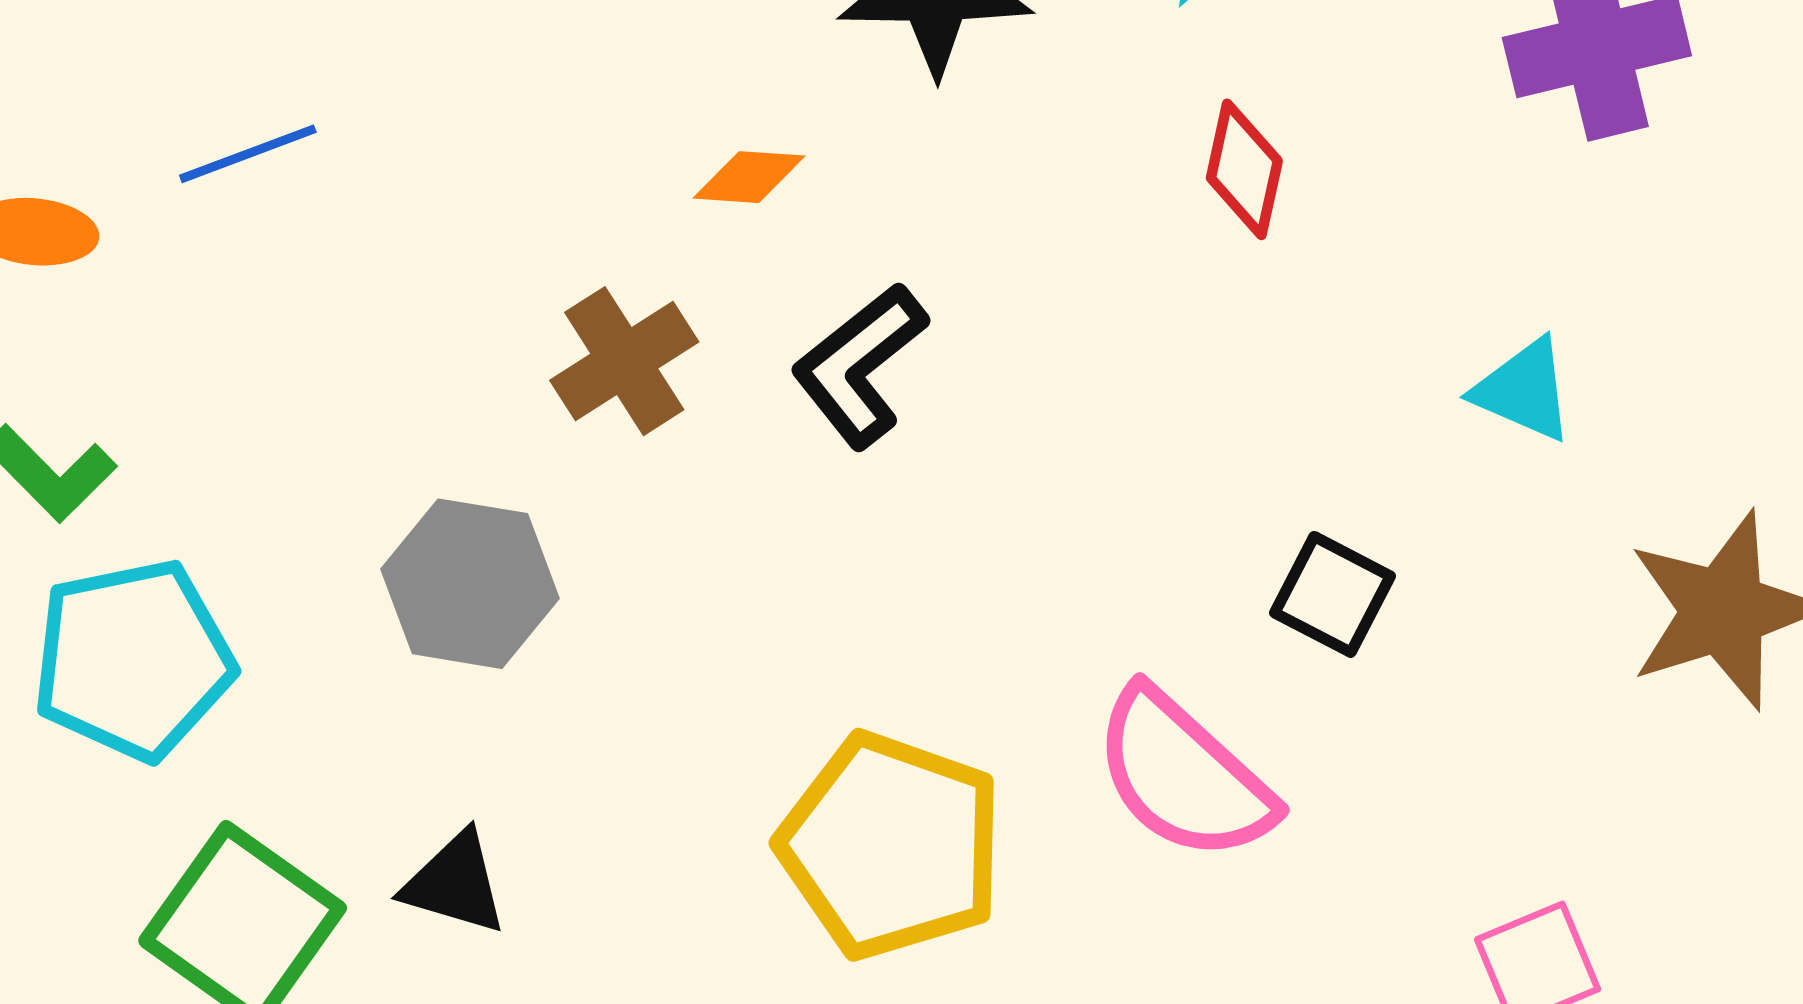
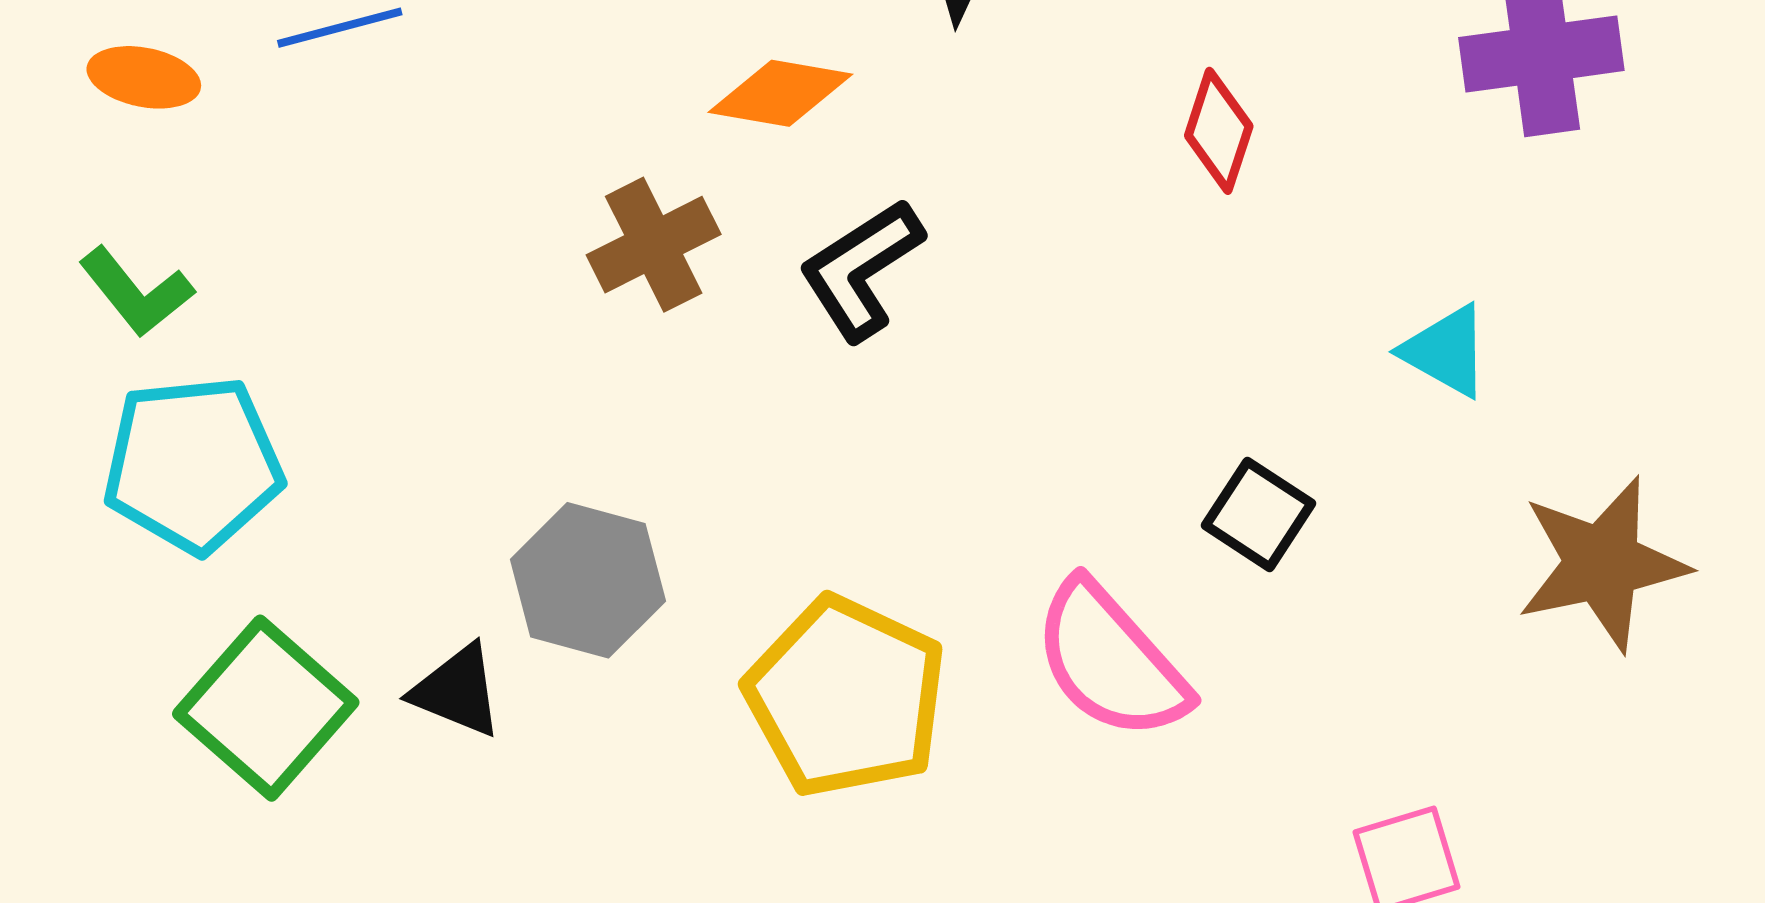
orange diamond: (749, 177) -> (780, 93), size x1.4
gray hexagon: (470, 584) -> (588, 580), moved

